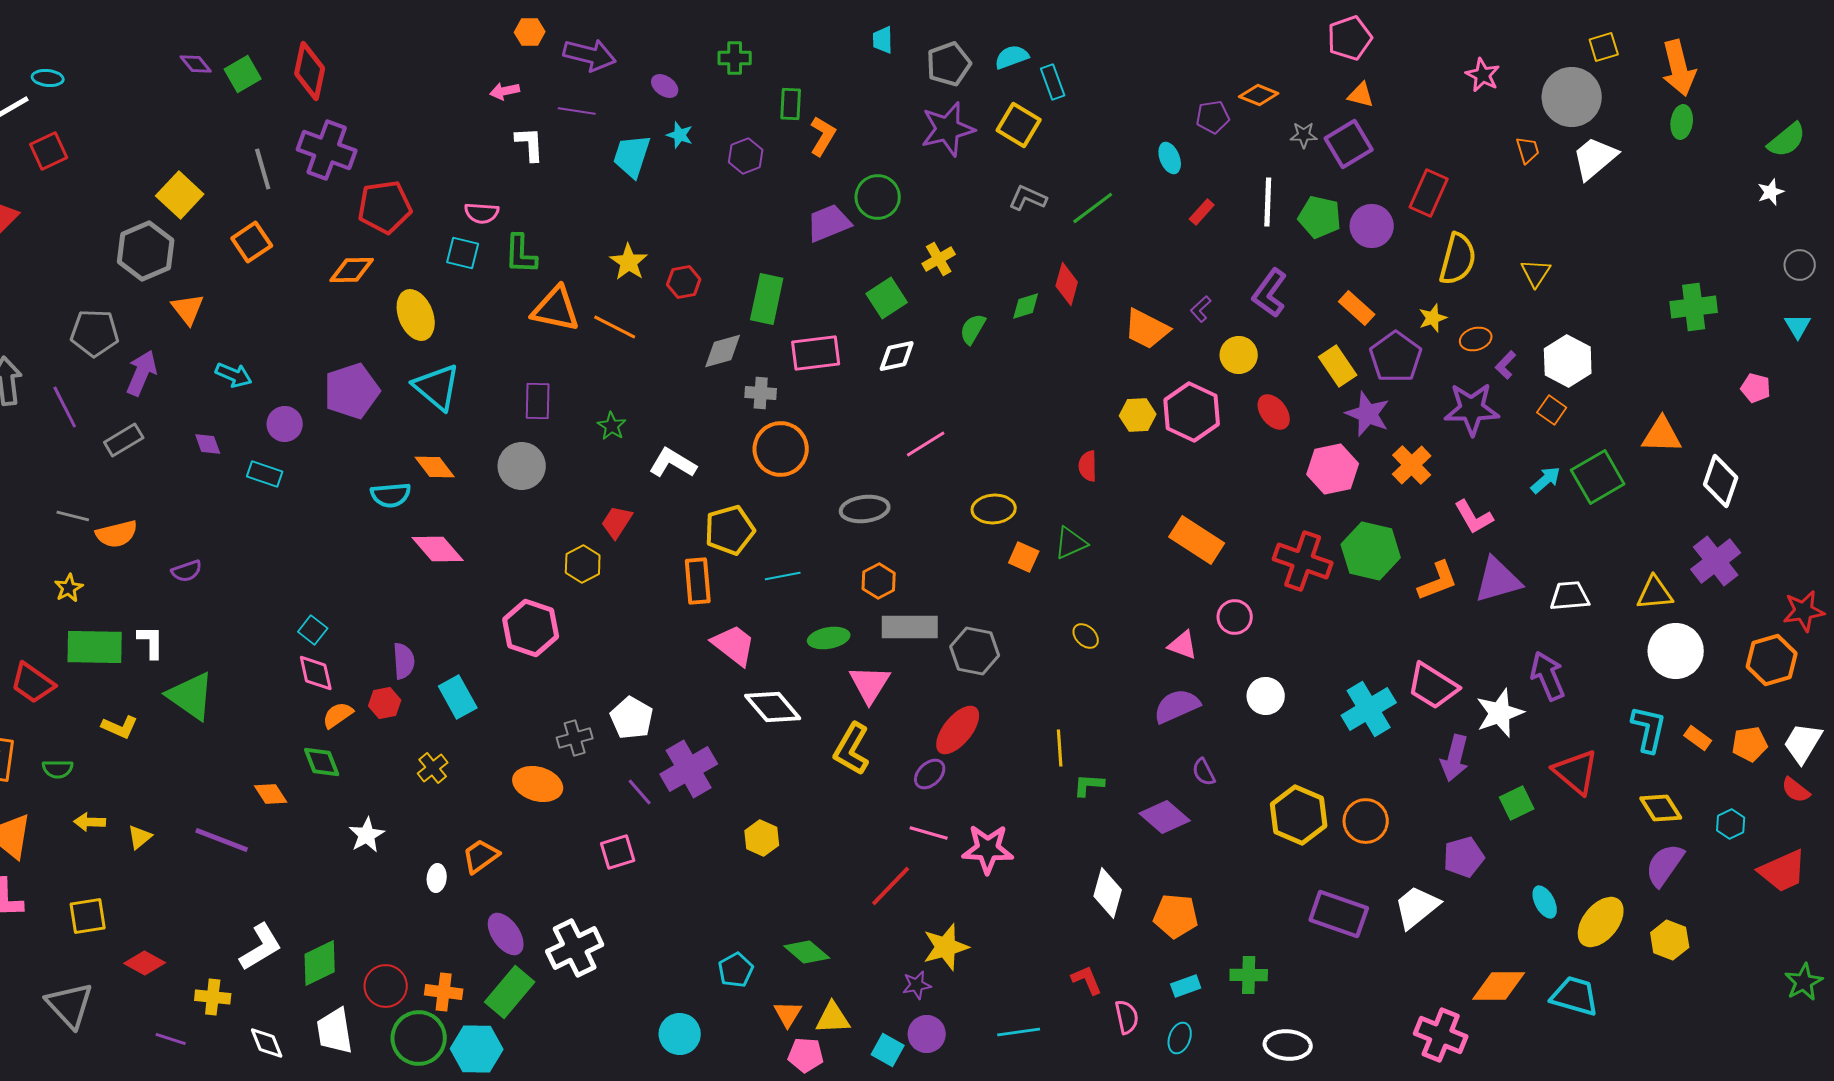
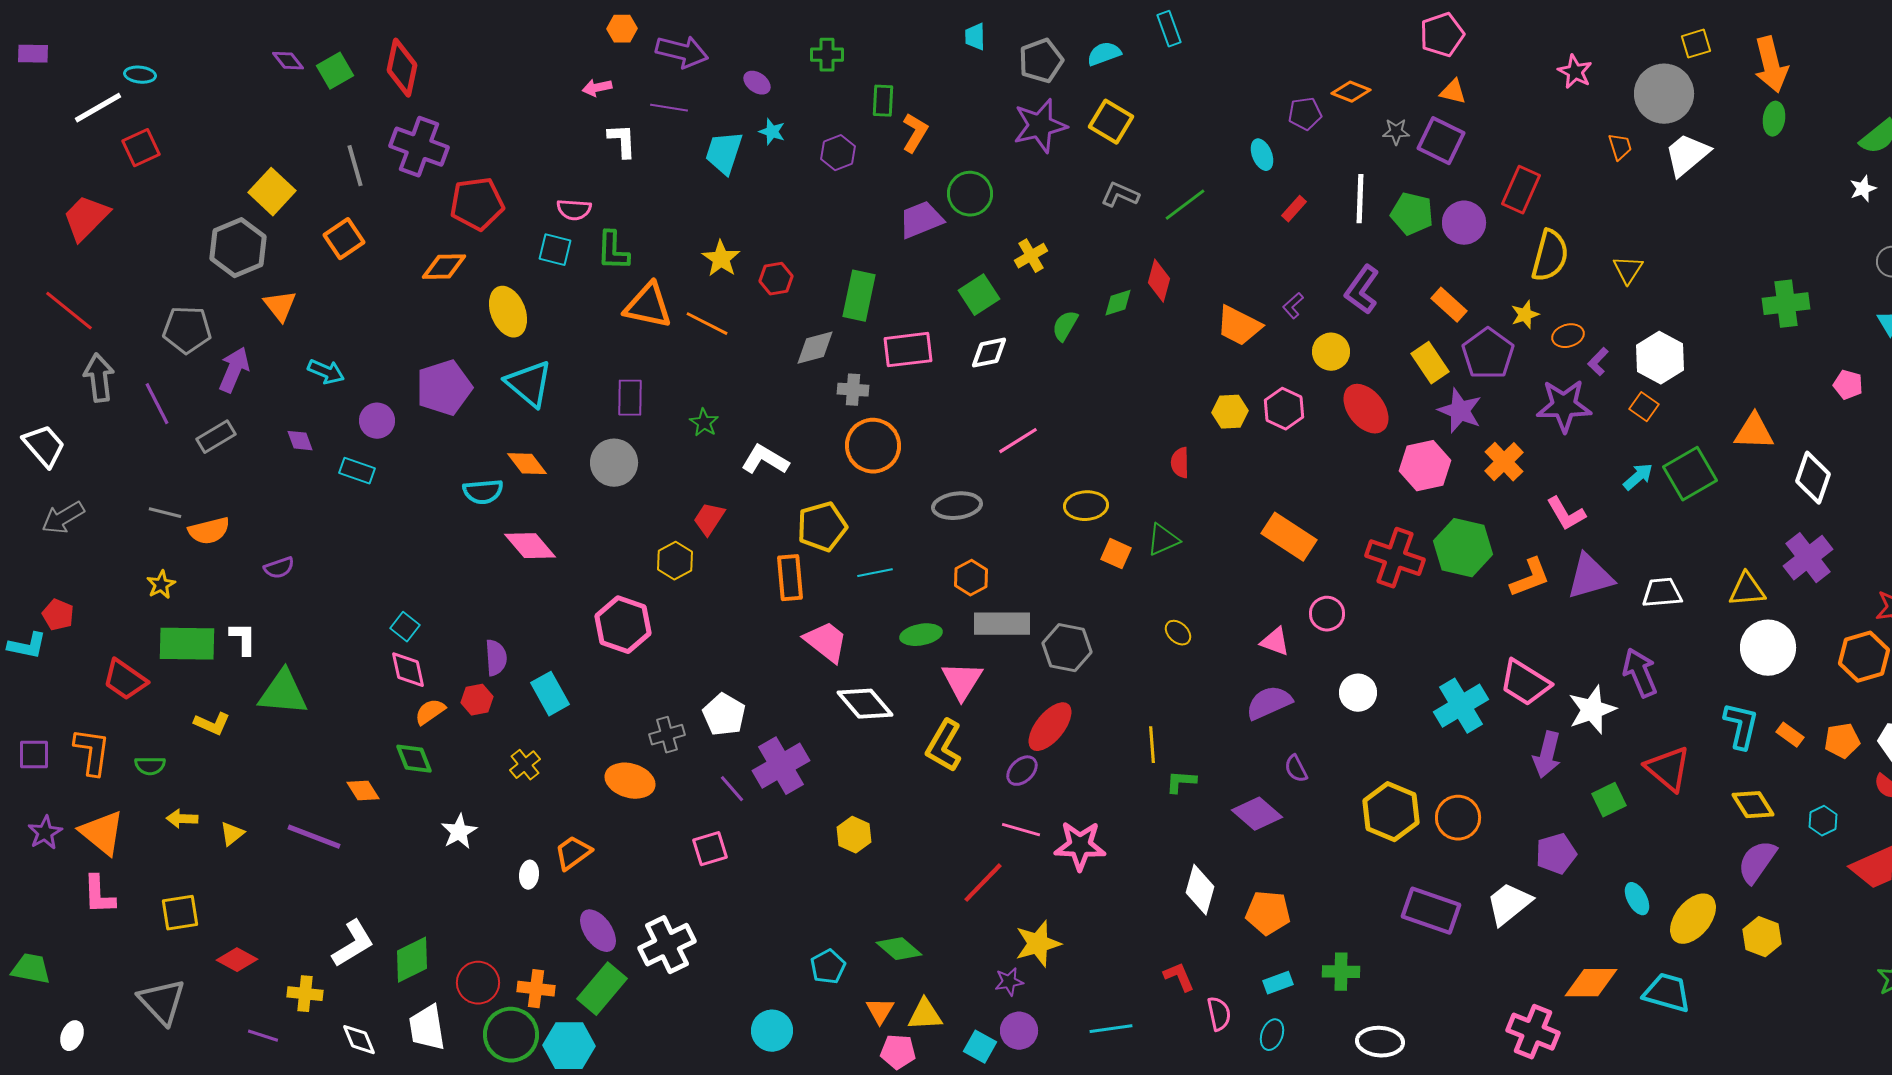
cyan rectangle: (1053, 82) -> (1169, 29), moved
purple square: (1349, 144) -> (1441, 141), turned -33
pink hexagon: (1192, 412) -> (1284, 409), size x0.7
red ellipse: (1274, 412) -> (1366, 409), size x1.4
green triangle: (191, 696) -> (283, 693), turned -30

